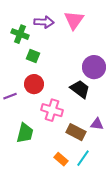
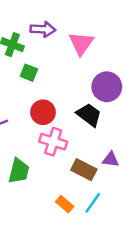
pink triangle: (74, 20) -> (81, 43), moved
red circle: (34, 84) -> (43, 112), moved

